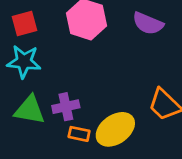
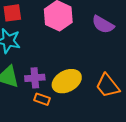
yellow ellipse: (115, 129) -> (67, 81), moved

